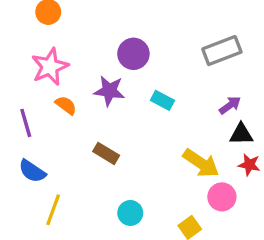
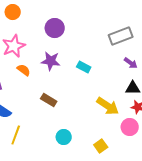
purple circle: (133, 54) -> (55, 28), moved
purple arrow: (230, 105) -> (131, 63), moved, turned 72
pink circle: (222, 197) -> (130, 127), moved

